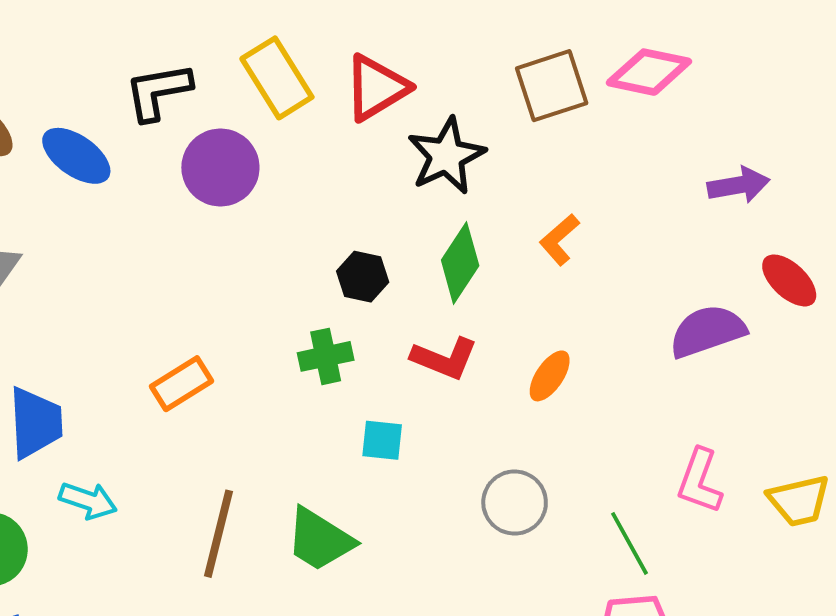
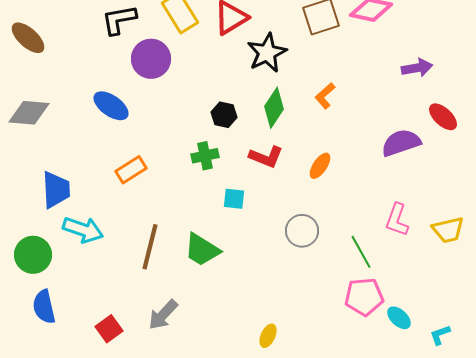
blue ellipse: (76, 156) -> (111, 106), moved
cyan arrow: (88, 501) -> (83, 230), size x1.4

